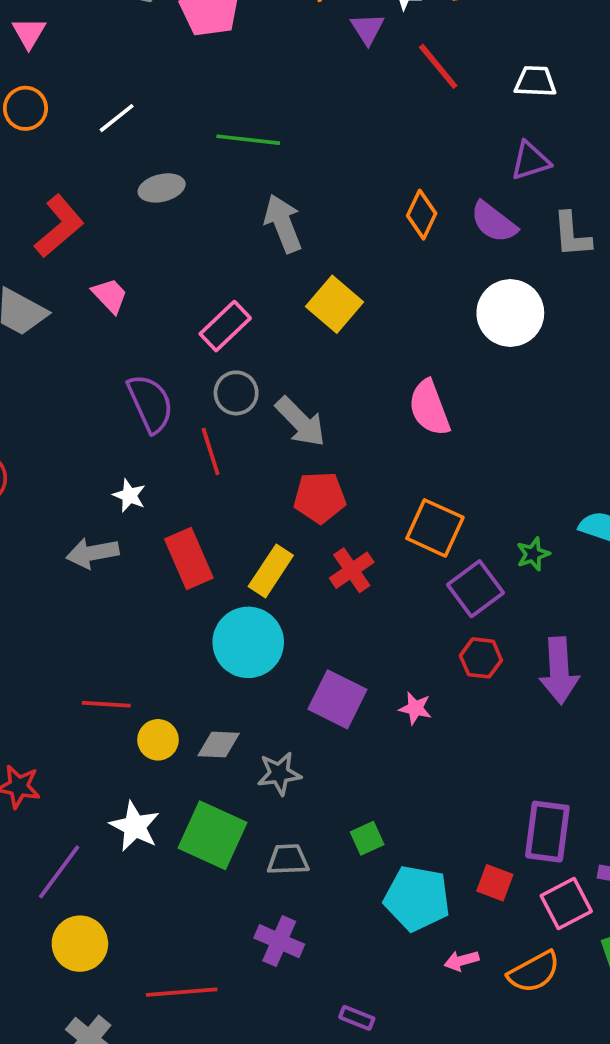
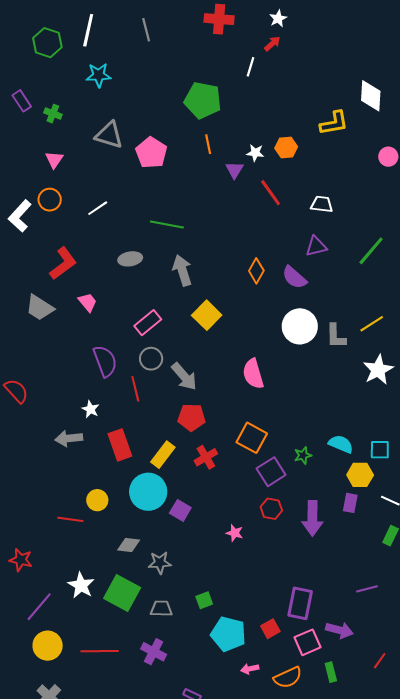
gray ellipse: (162, 188) -> (130, 259), moved
gray L-shape: (572, 235) -> (336, 336), moved
purple square: (337, 699) -> (180, 510), moved, size x0.7
yellow circle: (158, 740) -> (97, 500), moved
red square: (495, 883) -> (270, 629), turned 36
red line: (182, 992) -> (100, 651), moved

